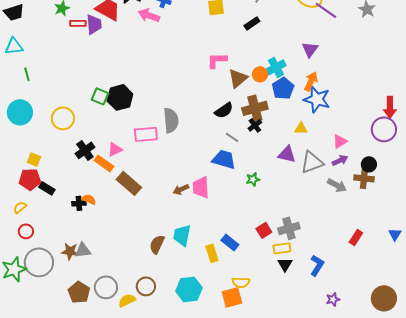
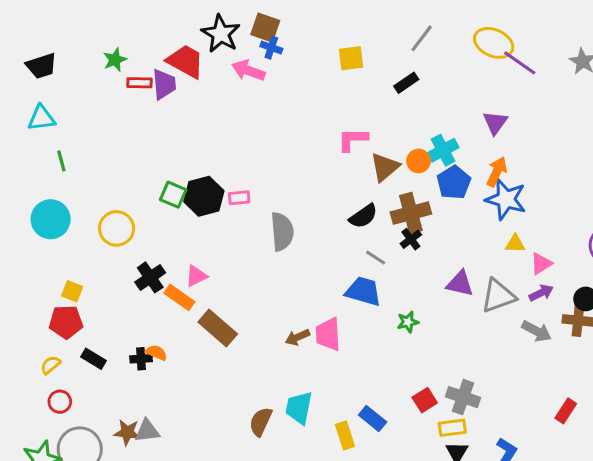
yellow triangle: (301, 128) -> (515, 244), moved
pink rectangle: (146, 134) -> (239, 198), moved, size x0.6
black rectangle: (47, 188) -> (94, 359), moved
gray cross: (289, 228) -> (463, 397), turned 35

